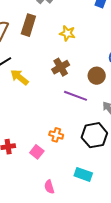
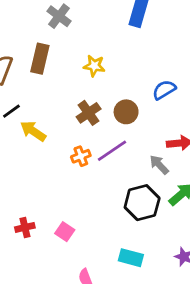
brown circle: (97, 76) -> (126, 112), moved
purple line: (76, 96) -> (112, 151), turned -50
orange cross: (56, 135) -> (81, 156), moved, turned -32

